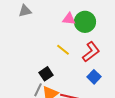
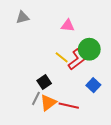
green circle: (85, 22) -> (89, 49), moved
red L-shape: (91, 52) -> (77, 59), moved

